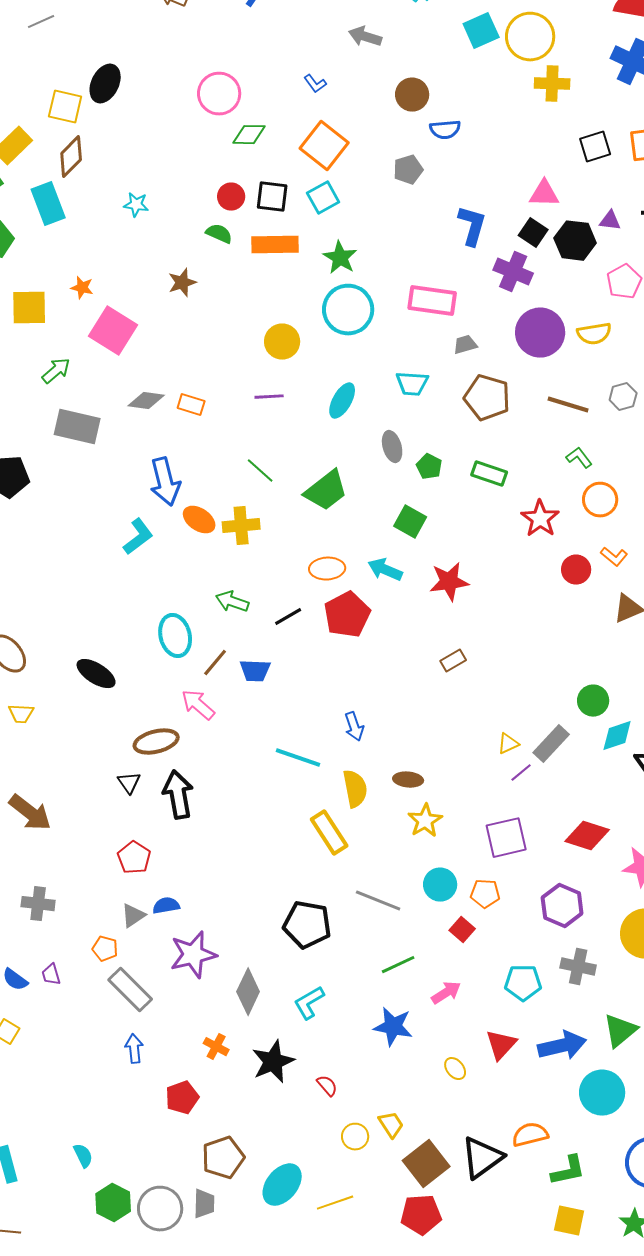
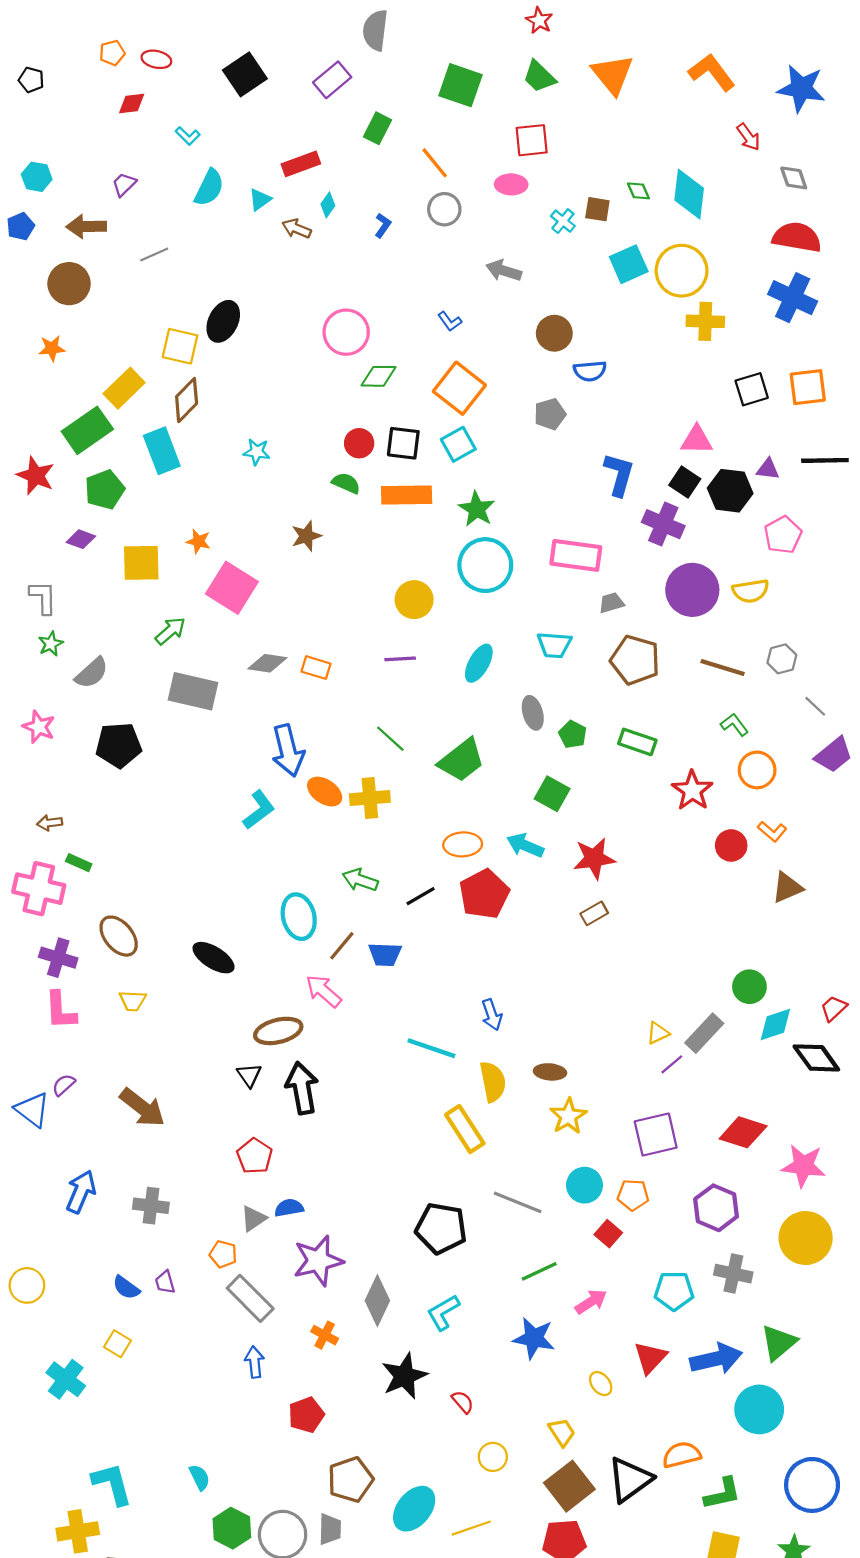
brown rectangle: (453, 661) -> (594, 913), moved
orange cross: (216, 1047) -> (325, 1335), moved
yellow trapezoid: (391, 1125) -> (562, 1432), moved

